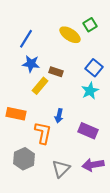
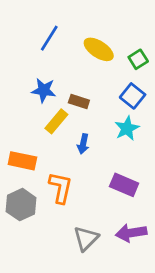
green square: (90, 25) -> (138, 59), moved
blue line: (26, 39) -> (49, 38), moved
blue arrow: (59, 116) -> (83, 144), moved
gray hexagon: (24, 159) -> (21, 205), moved

